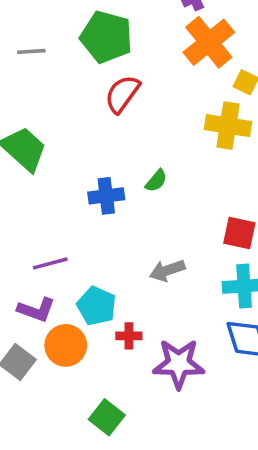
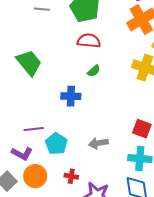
red semicircle: (122, 94) -> (89, 41), turned 50
green semicircle: (156, 181) -> (94, 71), moved
cyan pentagon: (97, 306) -> (56, 144), moved

